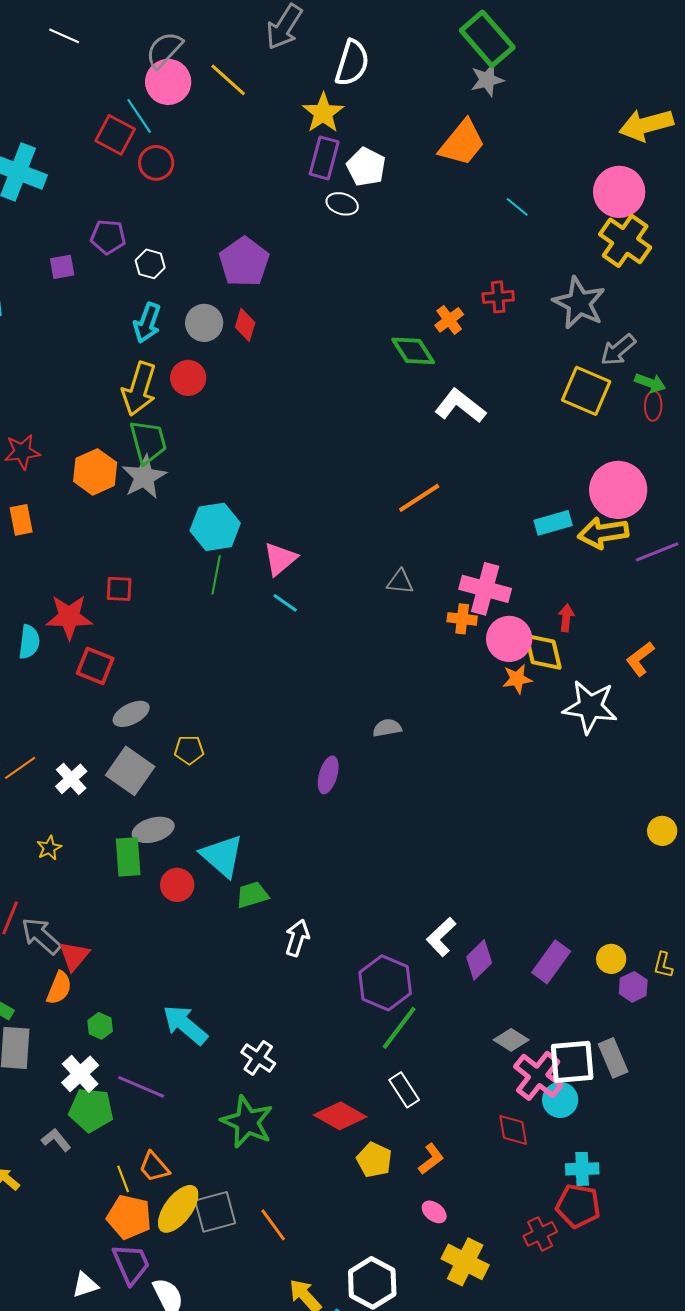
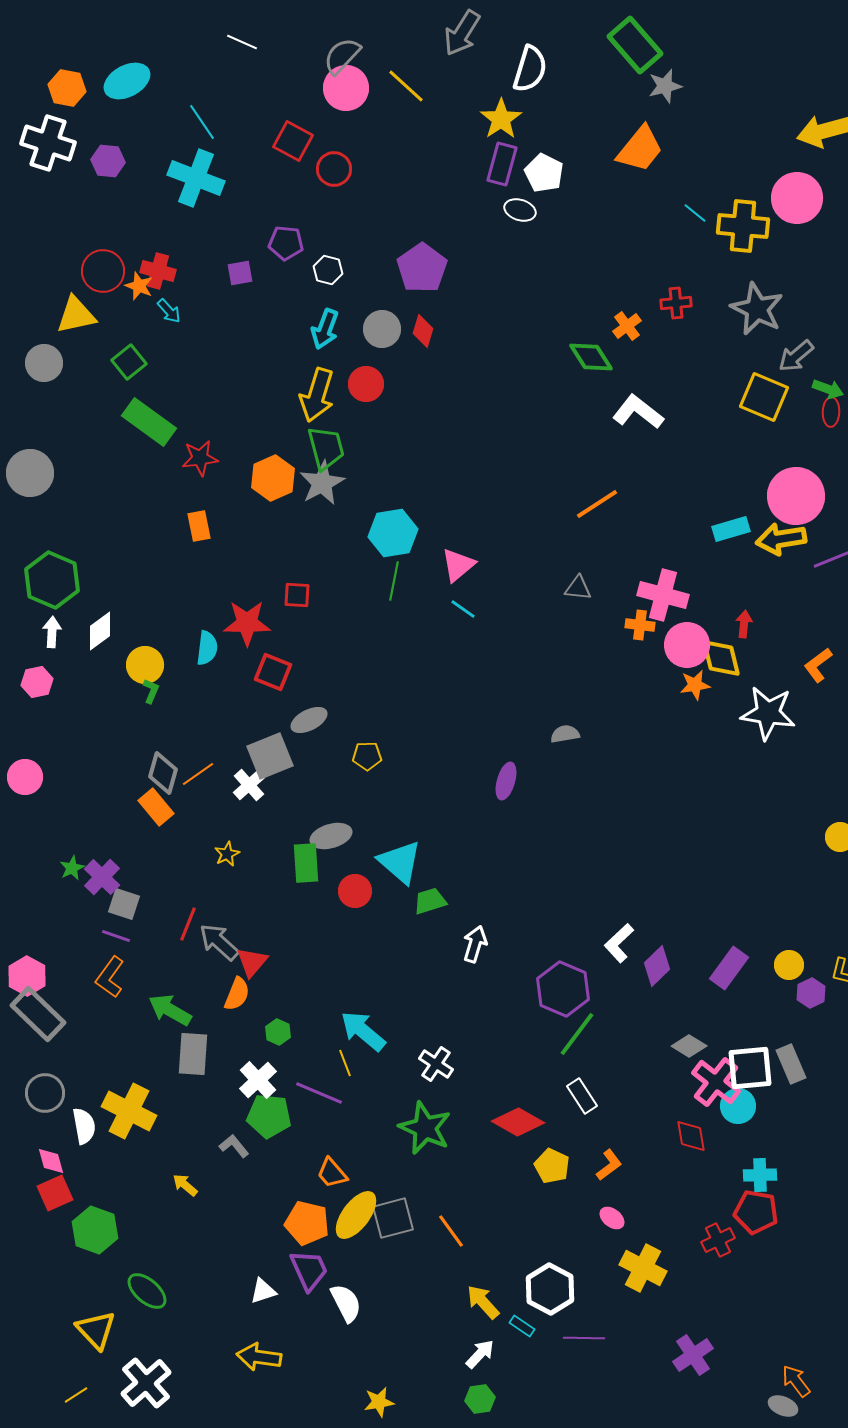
green rectangle: (487, 39) -> (635, 45), moved
cyan line: (139, 116) -> (202, 122), moved
yellow cross: (625, 241) -> (743, 226), moved, turned -30
gray square: (130, 771) -> (270, 756), moved, turned 33
yellow line: (123, 1179) -> (345, 1063), moved

